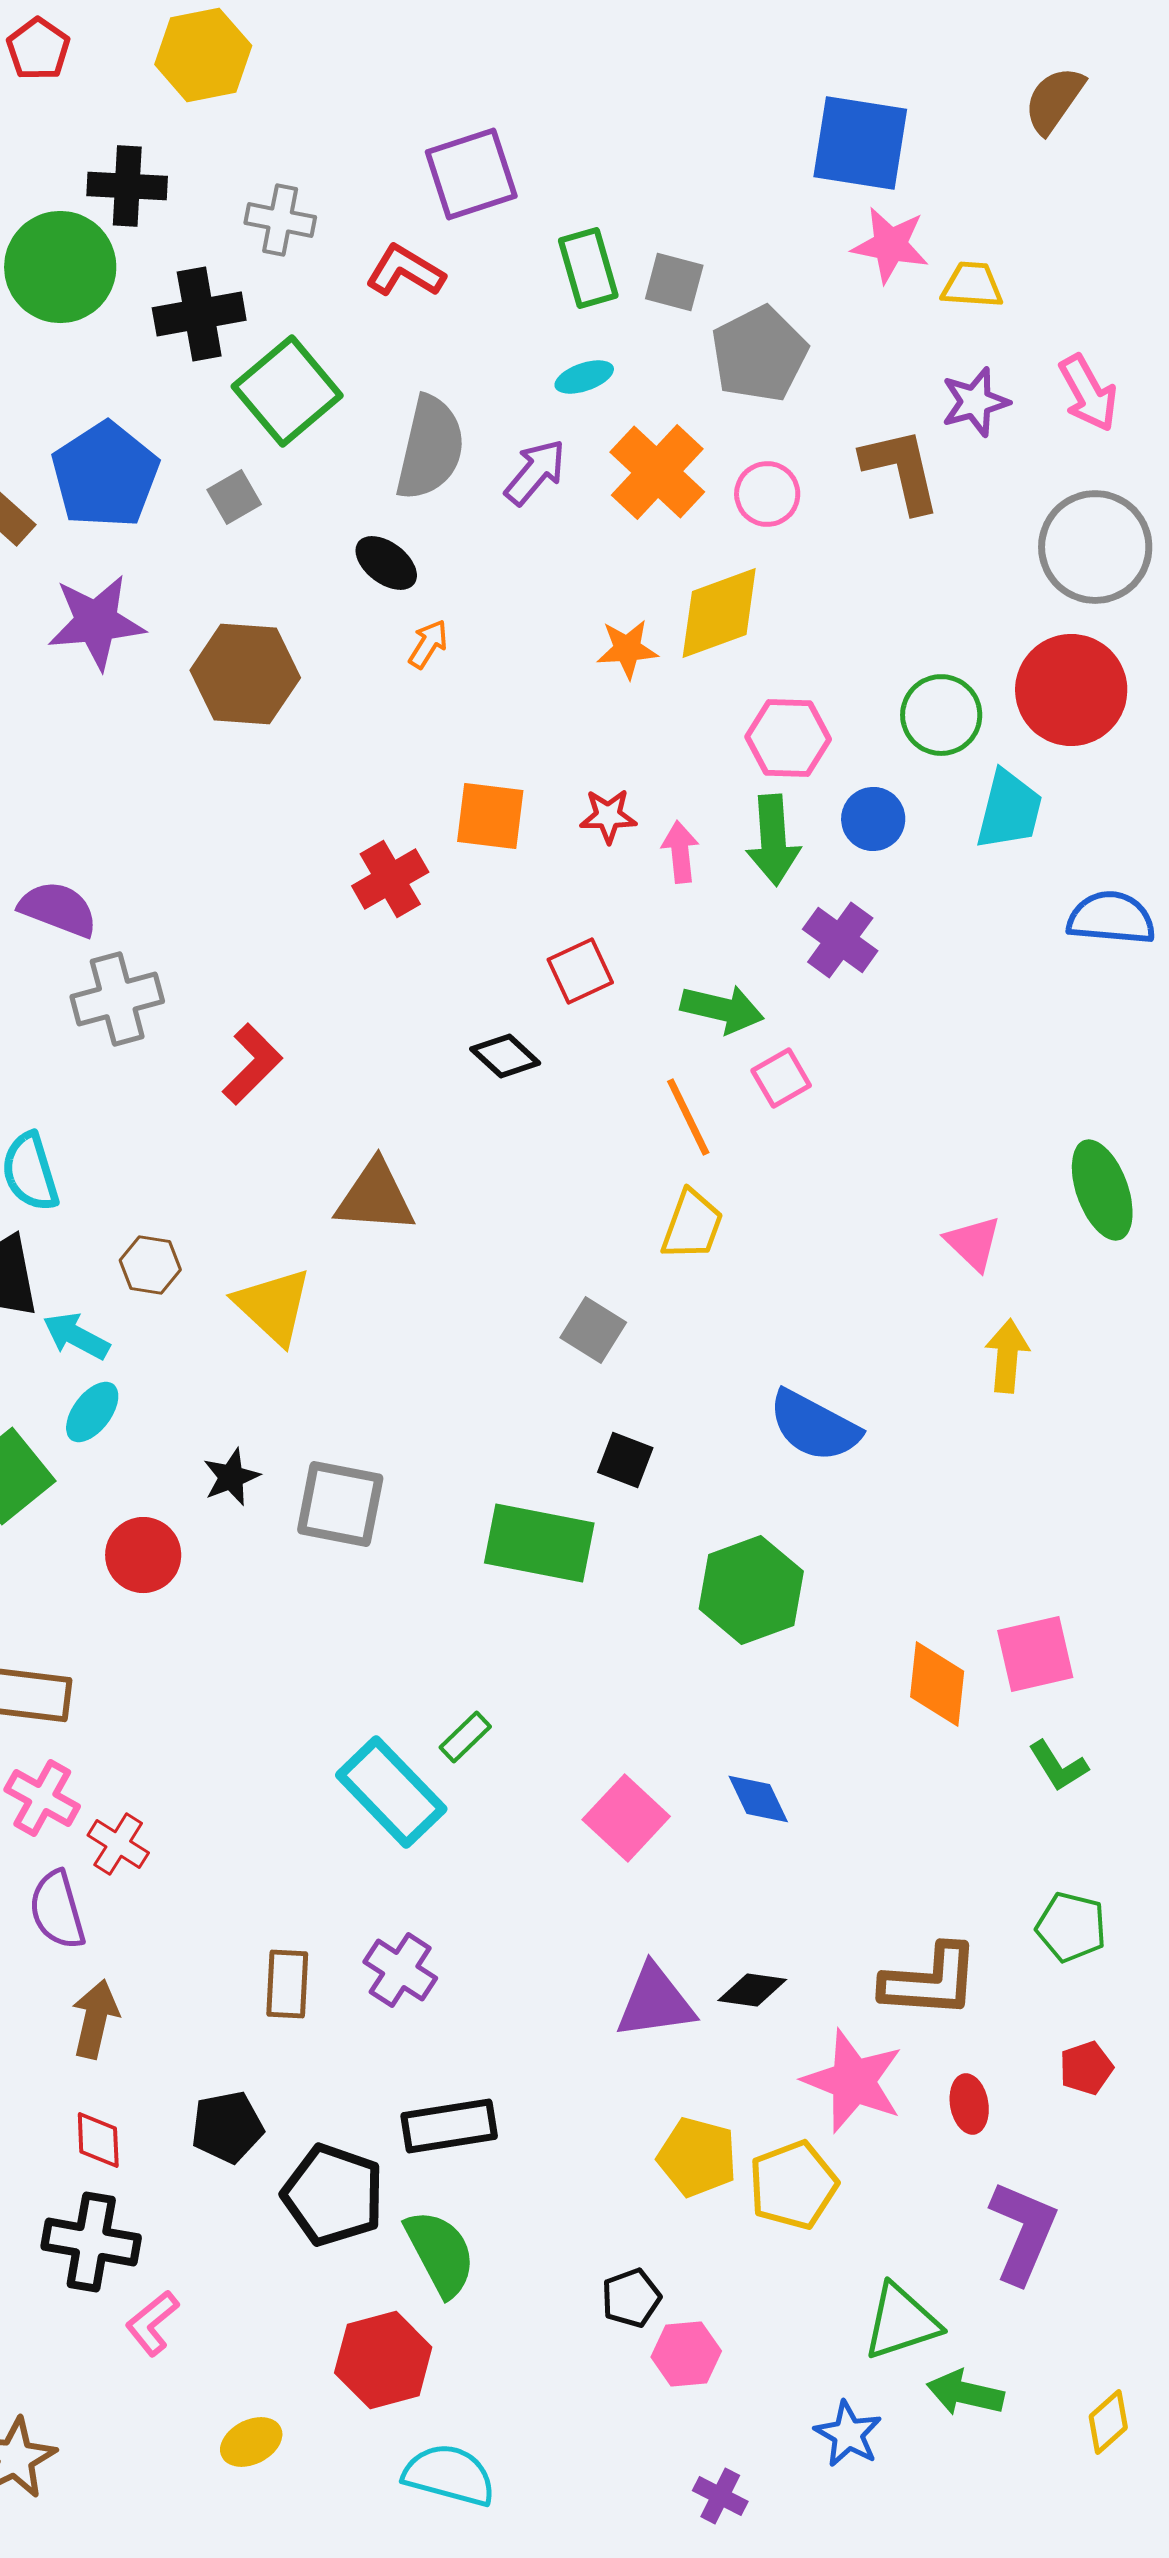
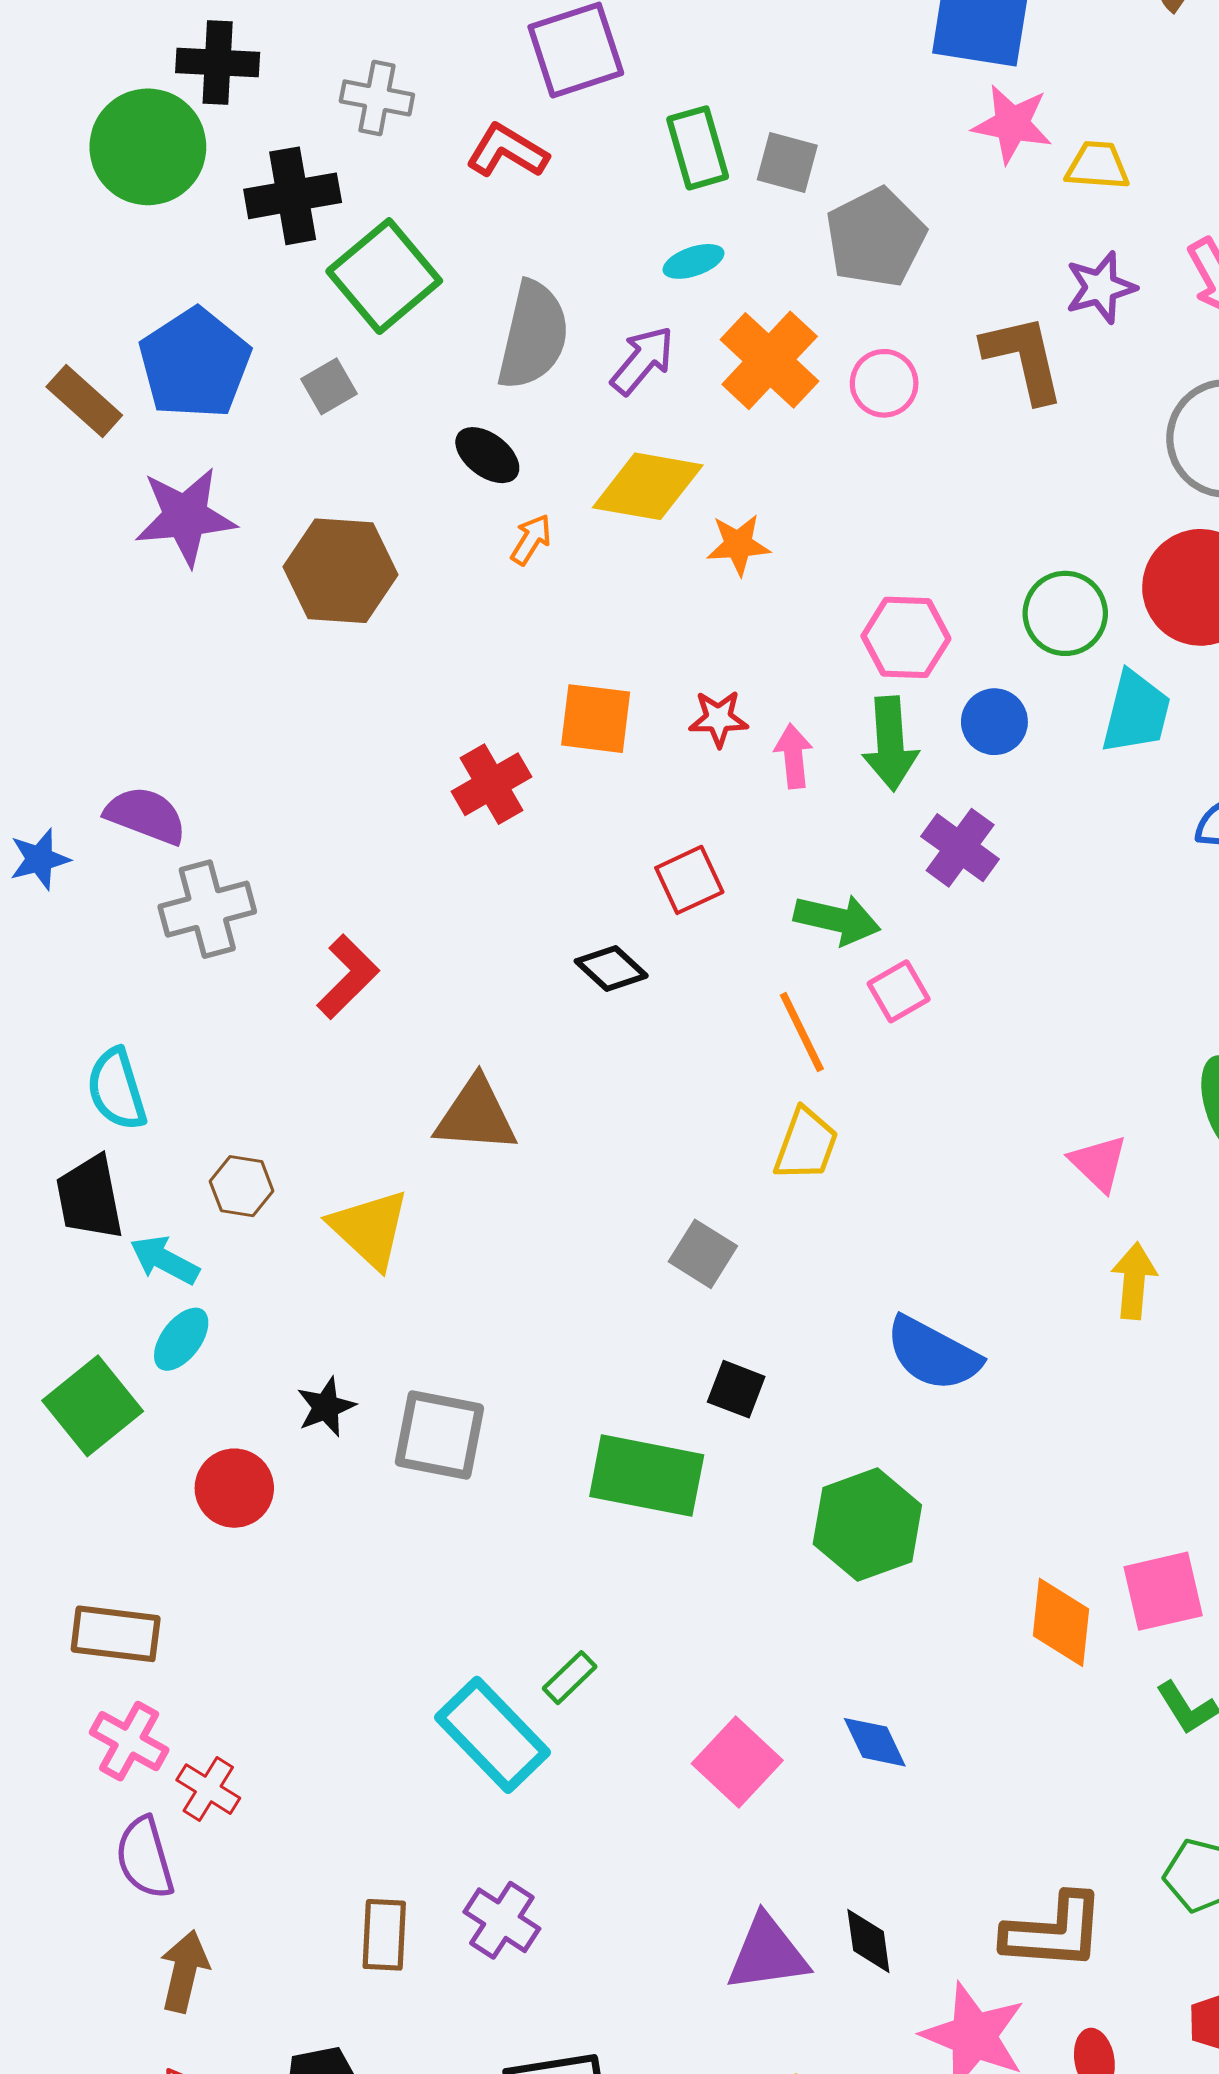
yellow diamond: (719, 613) -> (648, 486), moved, turned 30
black diamond: (752, 1990) -> (868, 1941), turned 74

